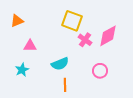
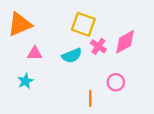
orange triangle: (17, 21) -> (20, 24), size x1.6
cyan semicircle: (60, 64) -> (72, 56), moved
orange line: (65, 85) -> (90, 98), moved

